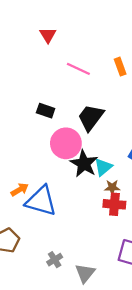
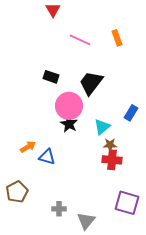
black star: (84, 164) -> (69, 124), moved, size x0.7
blue triangle: (41, 201) -> (47, 157), size x0.6
gray cross: (55, 260) -> (59, 209), turned 32

